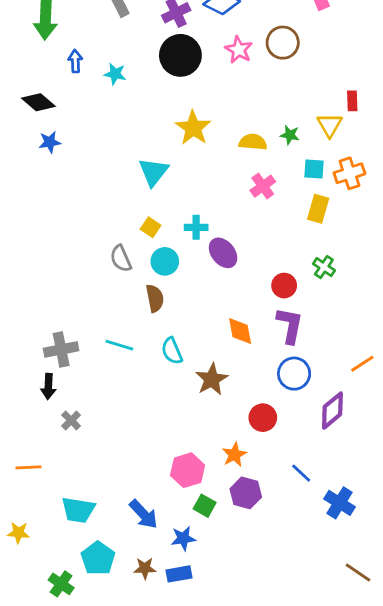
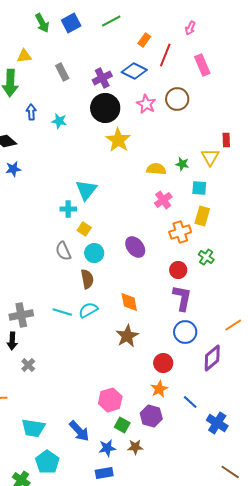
yellow star: (193, 128) -> (118, 140), moved
orange cross: (349, 173) -> (180, 232), moved
cyan cross: (196, 227) -> (68, 209), moved
orange diamond: (240, 331) -> (129, 302), moved
cyan semicircle: (172, 351) -> (88, 310), moved, turned 84
orange star: (234, 455) -> (159, 389), moved
brown star: (145, 568) -> (135, 447), moved

